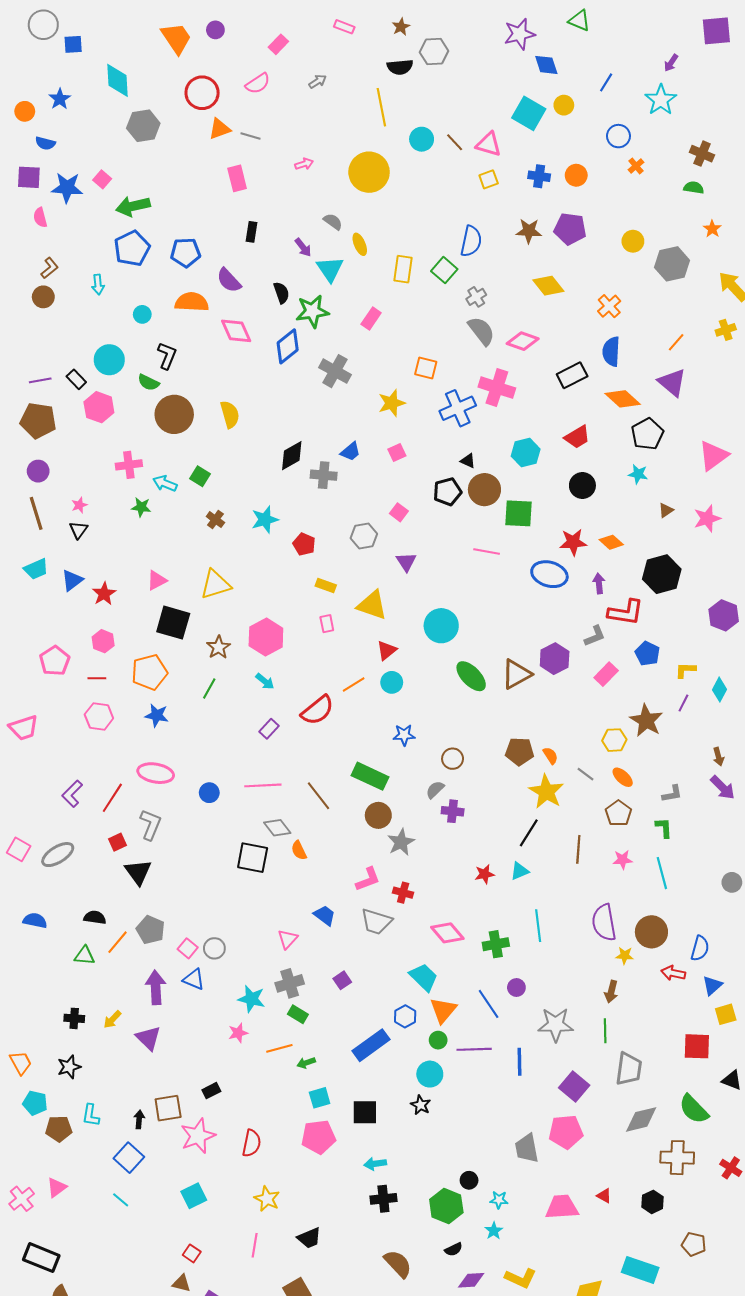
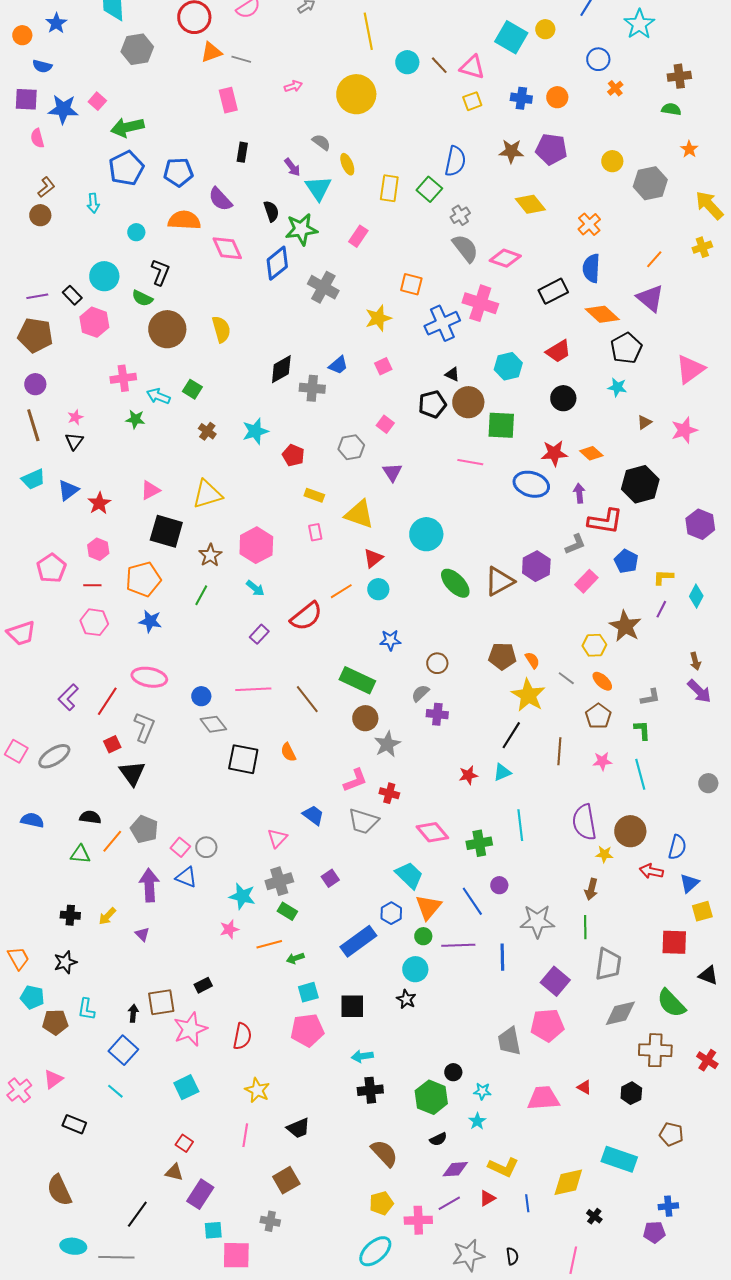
brown cross: (702, 154) -> (679, 76), turned -30
gray diamond: (277, 828) -> (213, 724), moved
purple triangle: (148, 1038) -> (142, 934), size x0.6
black rectangle: (41, 1258) -> (74, 1124), moved, size x0.7

